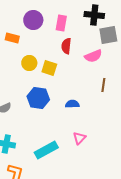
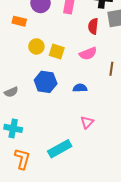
red semicircle: (66, 46) -> (93, 26), moved
pink semicircle: (93, 56) -> (88, 54), moved
cyan rectangle: (46, 150) -> (60, 149), moved

